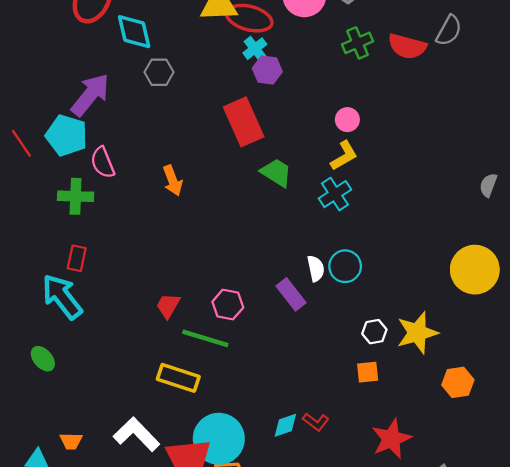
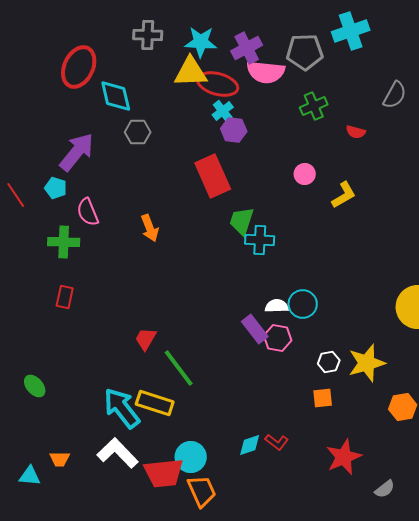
red semicircle: (407, 46) -> (356, 132), moved, size x0.6
cyan pentagon: (67, 135) -> (56, 188), size x0.6
yellow L-shape: (344, 156) -> (344, 195), moved
green trapezoid: (276, 173) -> (242, 221), turned -104
cyan cross: (335, 194) -> (260, 240), moved, turned 36
white semicircle: (316, 268) -> (277, 306), turned -80
cyan arrow: (62, 297) -> (122, 408), moved
pink hexagon: (228, 305) -> (278, 338), moved
green line: (205, 338) -> (179, 368), turned 36
cyan circle: (219, 439) -> (191, 457), size x0.7

